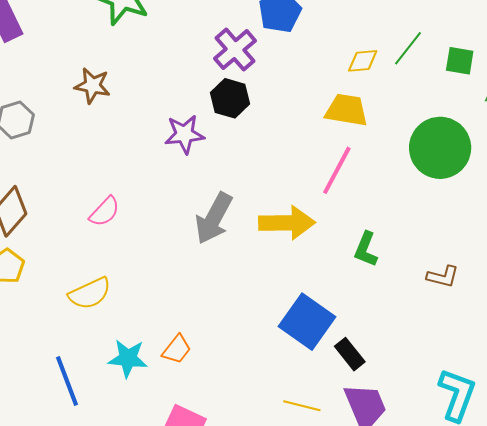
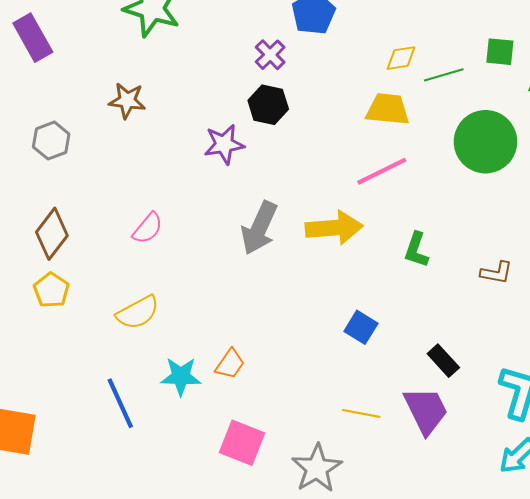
green line: (408, 48) -> (444, 75), moved, turned 39
purple cross: (235, 50) -> (270, 55), size x0.7
pink line: (337, 170) -> (382, 171), turned 39
blue square: (307, 322) -> (361, 327), size x0.6
black rectangle: (350, 354) -> (443, 361), moved

